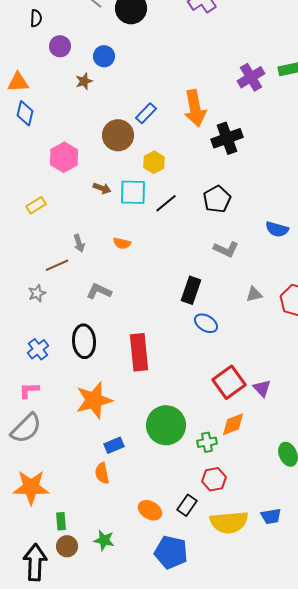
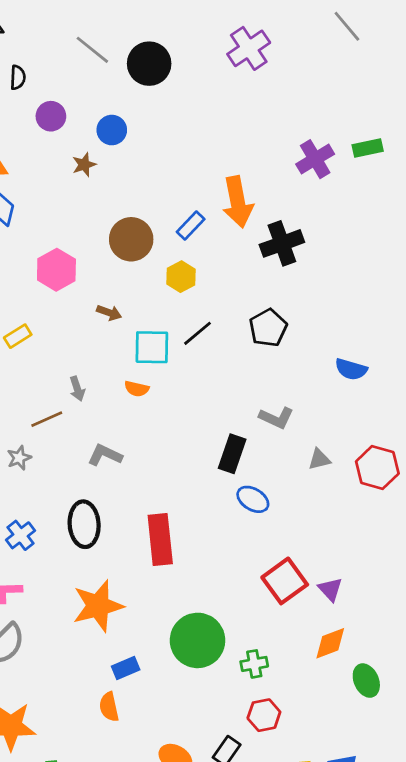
blue rectangle: (146, 113) -> (191, 225), moved
cyan square: (133, 192) -> (152, 347), moved
gray L-shape: (226, 249) -> (276, 418), moved
orange diamond: (233, 424) -> (330, 643), moved

